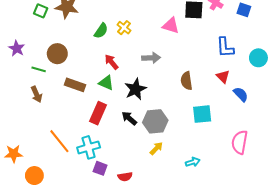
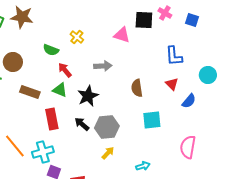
green semicircle: (101, 31) -> (51, 50), moved, turned 77
cyan circle: (258, 58) -> (208, 75), moved
blue semicircle: (241, 94) -> (189, 101), turned 84
red rectangle: (98, 113) -> (52, 119), turned -35

